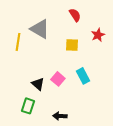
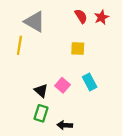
gray triangle: (40, 29) -> (35, 22), moved
red star: (98, 35) -> (101, 17), moved
green rectangle: (28, 106) -> (41, 113), moved

